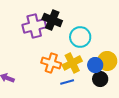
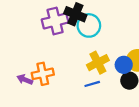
cyan circle: (80, 37) -> (89, 25), moved
orange cross: (51, 63) -> (43, 74), moved, turned -30

